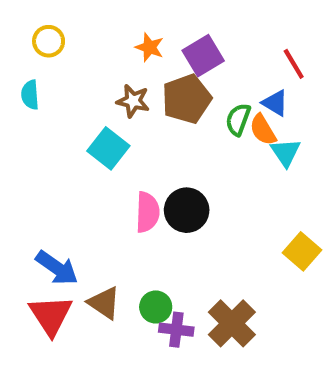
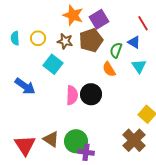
yellow circle: (49, 41) -> (38, 38), moved
orange star: (150, 47) -> (73, 15), size x1.5
orange semicircle: (263, 130) -> (109, 69), moved
blue arrow: (57, 268) -> (25, 86), moved
green circle: (156, 307) -> (76, 141), size x1.5
brown cross: (232, 323) -> (134, 140), moved

